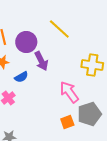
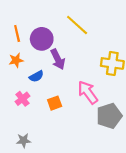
orange square: (67, 122) -> (55, 103), moved

